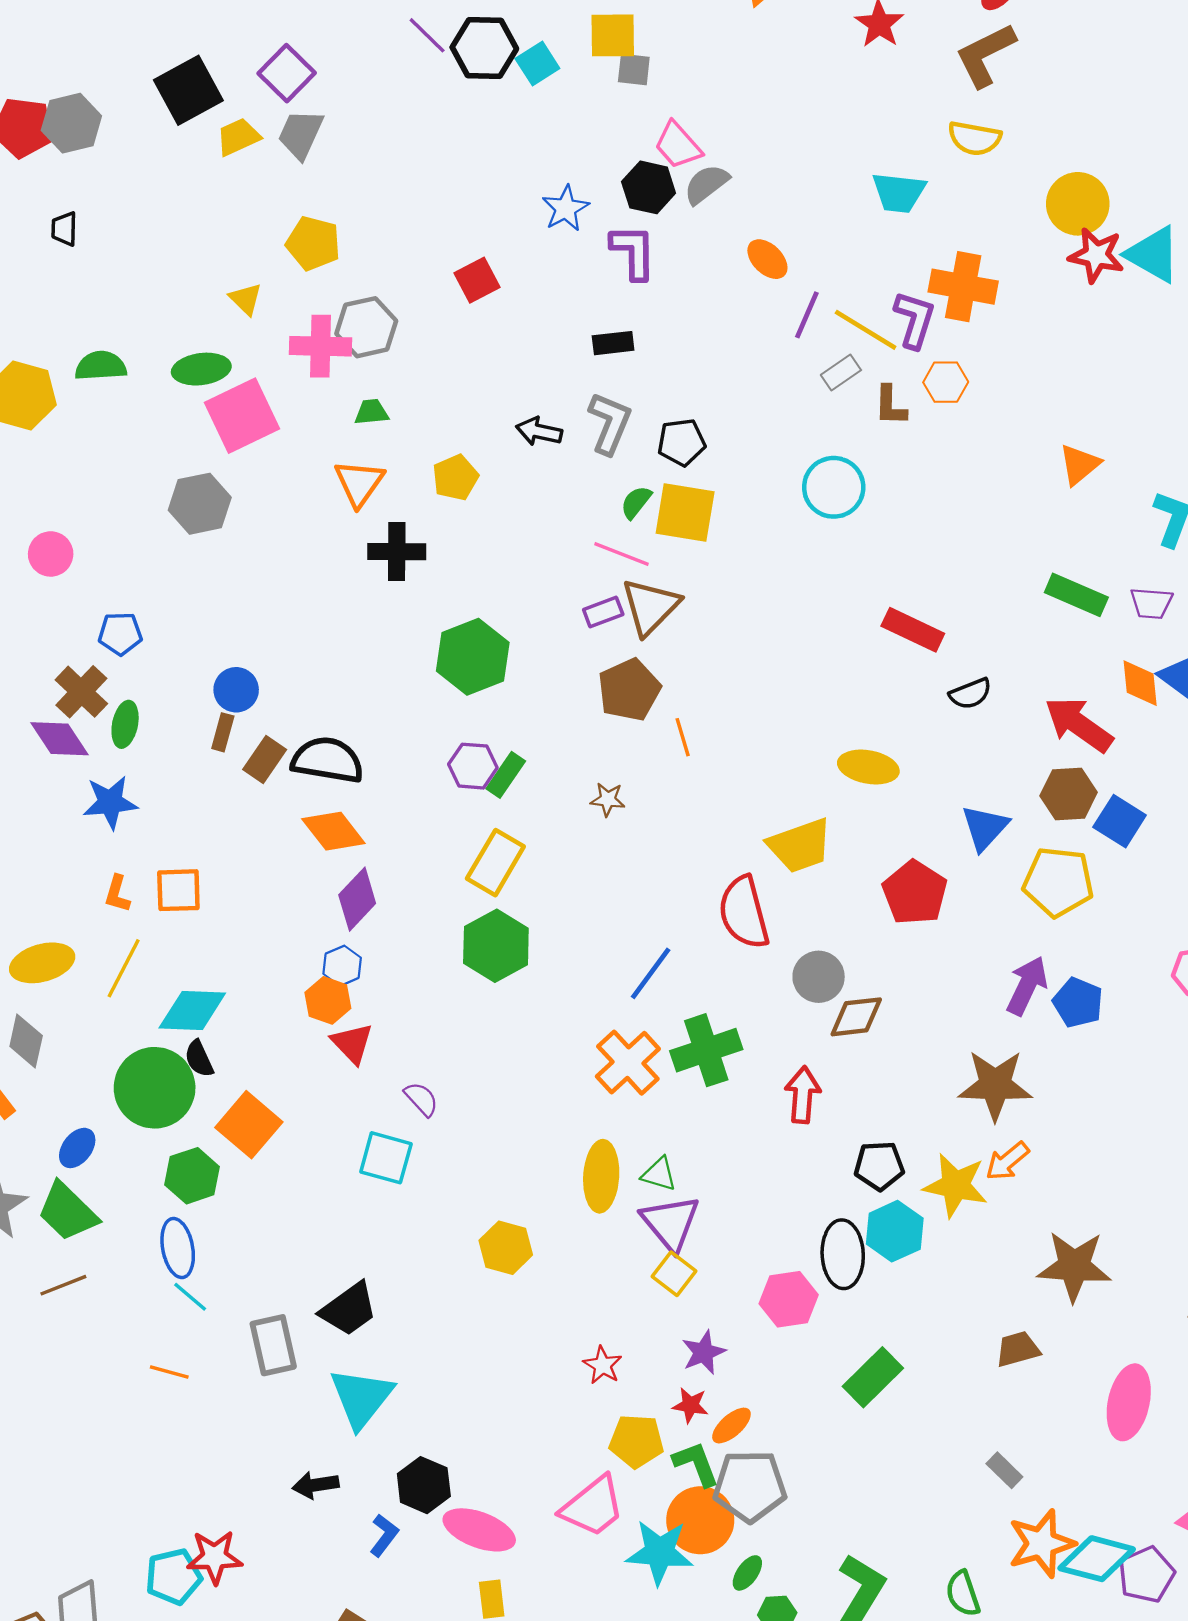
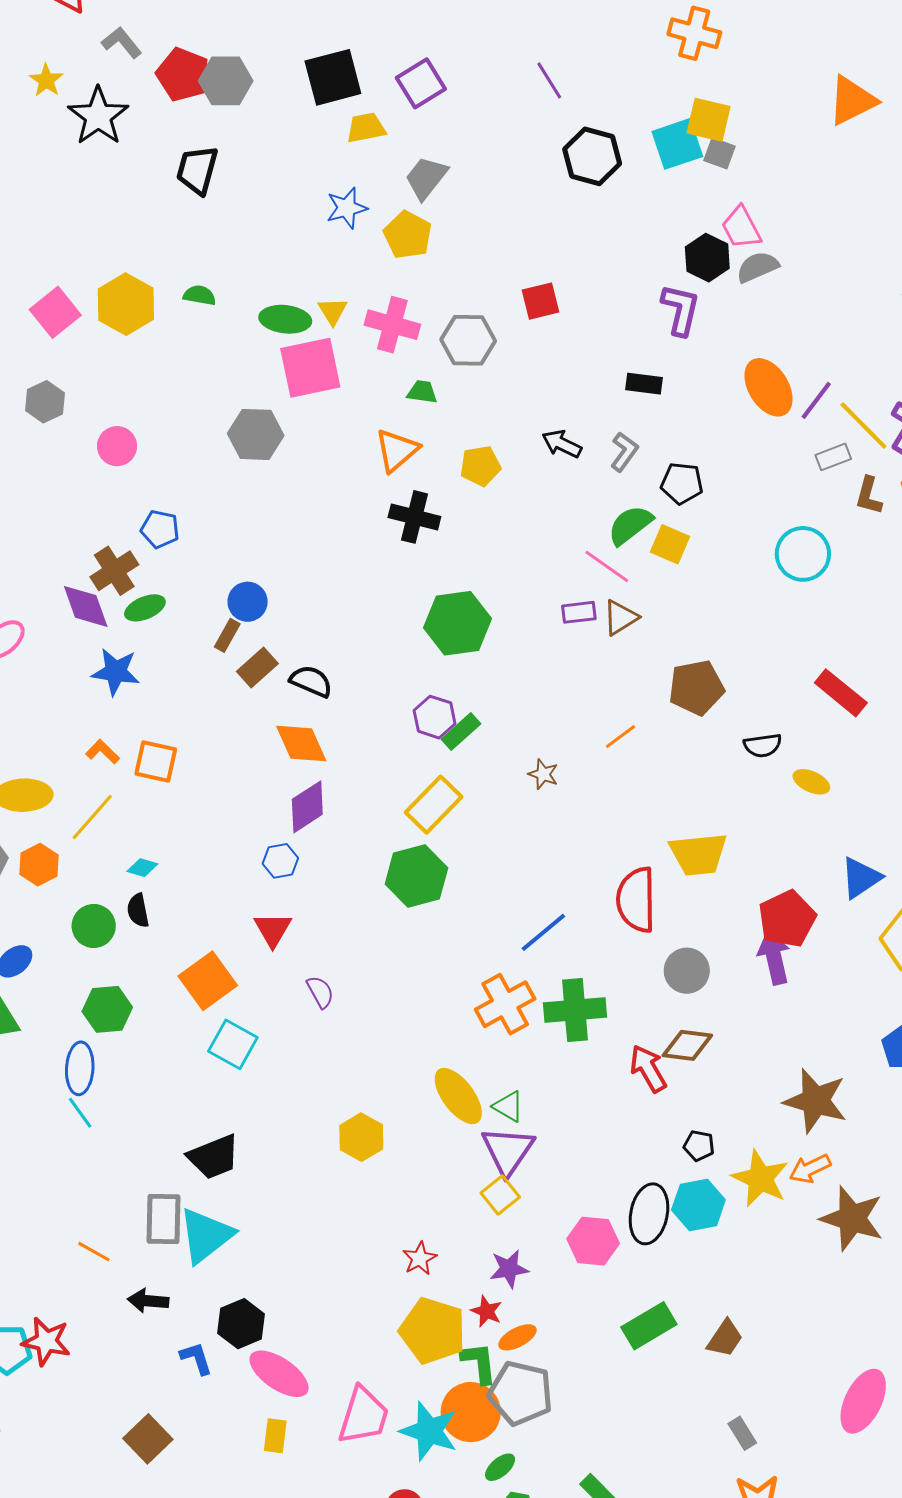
black hexagon: (484, 48) -> (592, 156), moved
cyan square: (537, 64) -> (677, 144), moved, size x1.4
gray trapezoid: (301, 134) -> (426, 178), moved
blue star: (566, 208) -> (347, 208), moved
black trapezoid: (64, 229) -> (197, 170), size x1.6
orange ellipse: (767, 259) -> (769, 387), moved, size x1.5
yellow triangle: (246, 299) -> (333, 311), moved
gray hexagon: (366, 327) -> (468, 340), moved
green semicircle: (101, 366) -> (200, 295), size x0.7
gray L-shape: (610, 423) -> (624, 452), size x0.7
green semicircle: (636, 502) -> (630, 525), size x1.5
yellow square: (685, 512) -> (670, 544), size x0.7
brown triangle: (650, 607) -> (620, 618), size x0.7
brown pentagon: (629, 690) -> (696, 688), moved
black semicircle: (970, 694) -> (763, 745), moved
green ellipse: (125, 724) -> (145, 608), turned 42
orange line: (683, 737) -> (621, 737), turned 56
black semicircle: (327, 760) -> (311, 681), size x0.7
yellow ellipse: (868, 767) -> (811, 782), moved, size x0.7
orange L-shape: (117, 894) -> (103, 752), turned 104
purple arrow: (1027, 986) -> (774, 958), moved, turned -52
orange hexagon: (328, 1000) -> (39, 865), moved
cyan diamond: (192, 1010) -> (142, 868), size x0.5
brown diamond: (856, 1017) -> (687, 1045), moved
green circle: (155, 1088) -> (94, 926), size x0.6
red arrow: (803, 1095) -> (648, 1069), turned -48
orange square: (249, 1125) -> (208, 981), moved
cyan square: (386, 1158) -> (233, 1044), moved
black pentagon: (879, 1166) -> (699, 1146), size x0.7
yellow ellipse: (601, 1176) -> (458, 1096), turned -54
brown star: (1074, 1266) -> (852, 1218), moved
gray rectangle: (273, 1345) -> (163, 1219), moved
brown trapezoid: (1018, 1349) -> (725, 1338), moved, turned 126
orange line: (169, 1372) -> (94, 1252), moved
yellow pentagon: (636, 1441) -> (433, 1331), size x1.4
pink trapezoid: (593, 1507) -> (363, 1416), moved, turned -48
blue L-shape: (384, 1535) -> (196, 1358), turned -69

